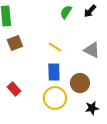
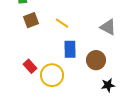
yellow line: (55, 47) -> (62, 23), moved
yellow circle: (55, 98) -> (52, 75), moved

